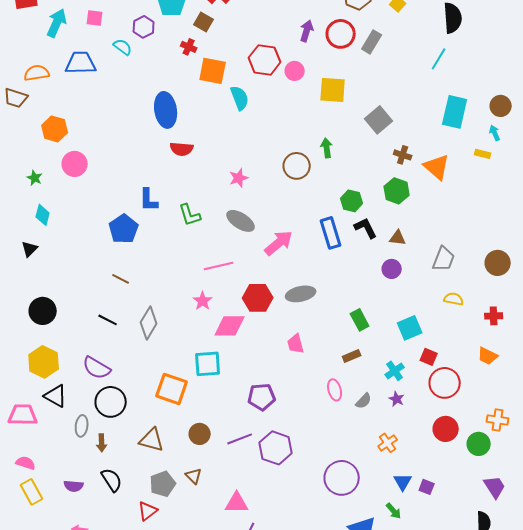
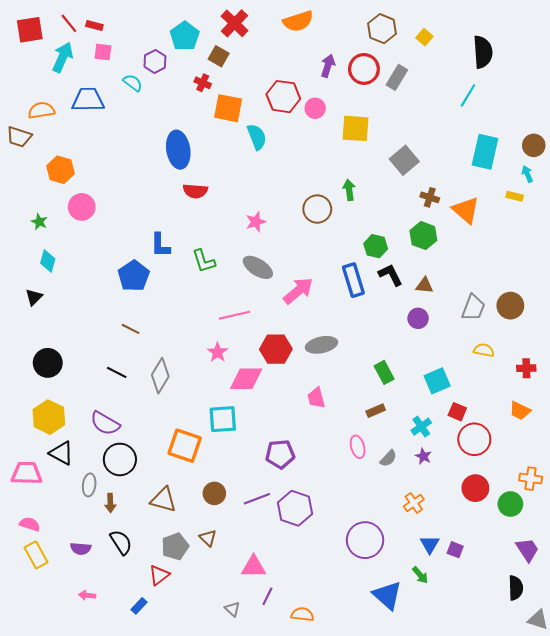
brown circle: (498, 263) -> (510, 306), moved

